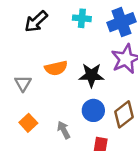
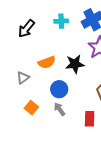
gray triangle: (23, 83) -> (23, 78), turned 32
blue circle: (93, 110) -> (59, 89), moved

